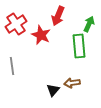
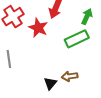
green rectangle: (79, 46) -> (77, 39), turned 70

